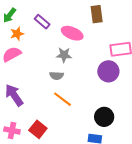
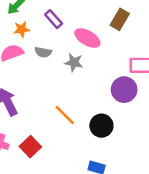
brown rectangle: (97, 14) -> (120, 19), turned 30
gray semicircle: (57, 76) -> (43, 52), moved
black circle: (104, 117) -> (101, 126), moved

